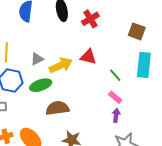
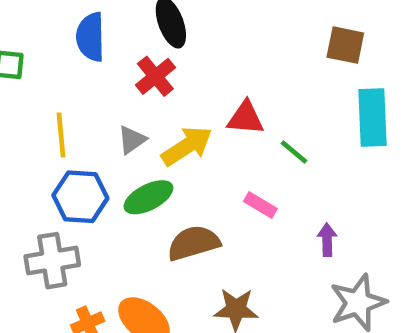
red cross: (90, 19) -> (155, 76), moved
green line: (115, 75) -> (294, 152), moved
pink rectangle: (115, 97) -> (260, 205), moved

